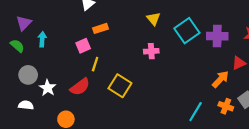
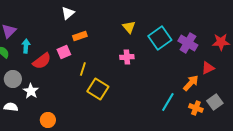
purple cross: (217, 36) -> (188, 43), turned 30
yellow line: (95, 64) -> (83, 69), moved
red semicircle: (80, 87) -> (42, 61), moved
cyan line: (196, 112) -> (168, 102), moved

